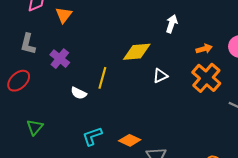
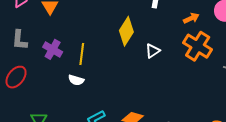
yellow diamond: (137, 52) -> (126, 31), turned -44
yellow line: (102, 78) -> (82, 54), moved

